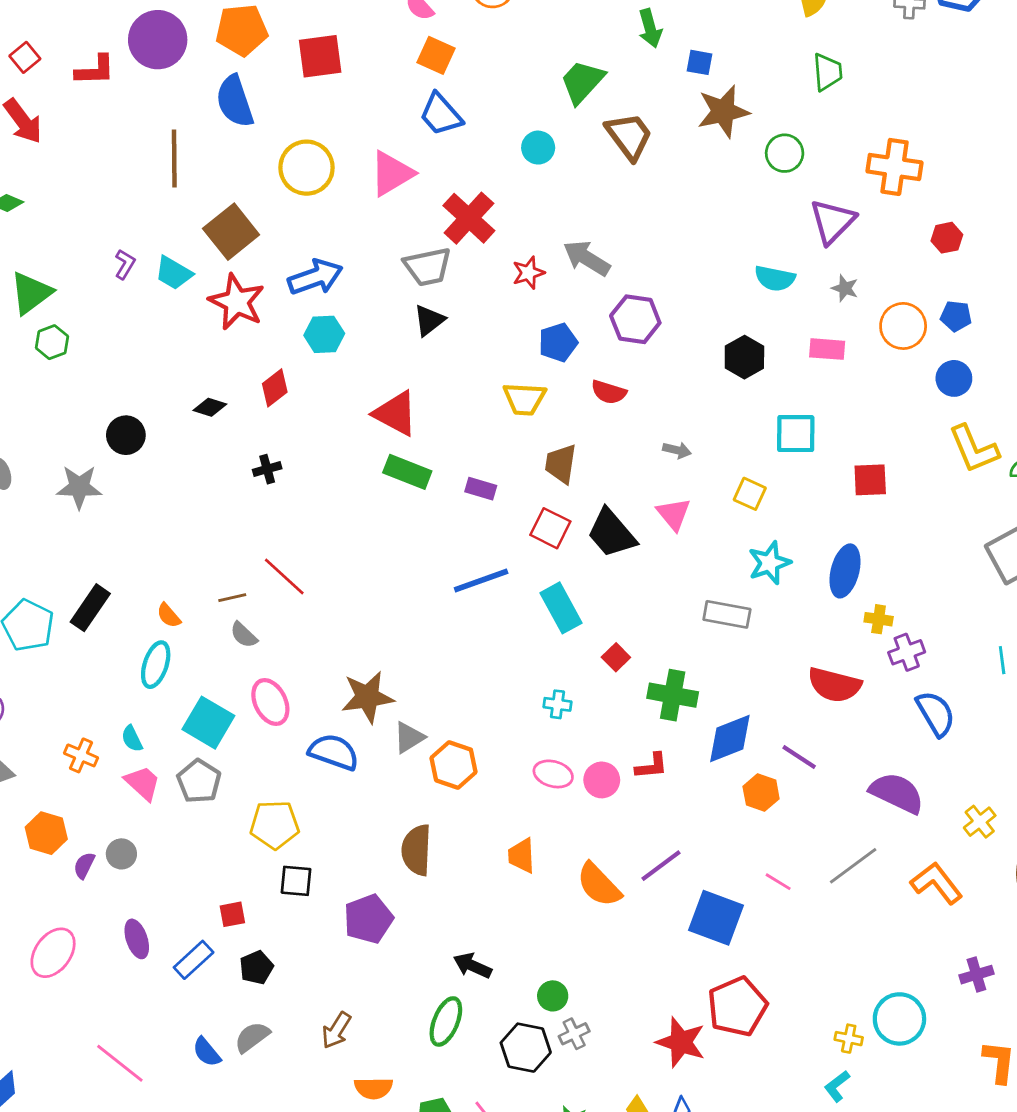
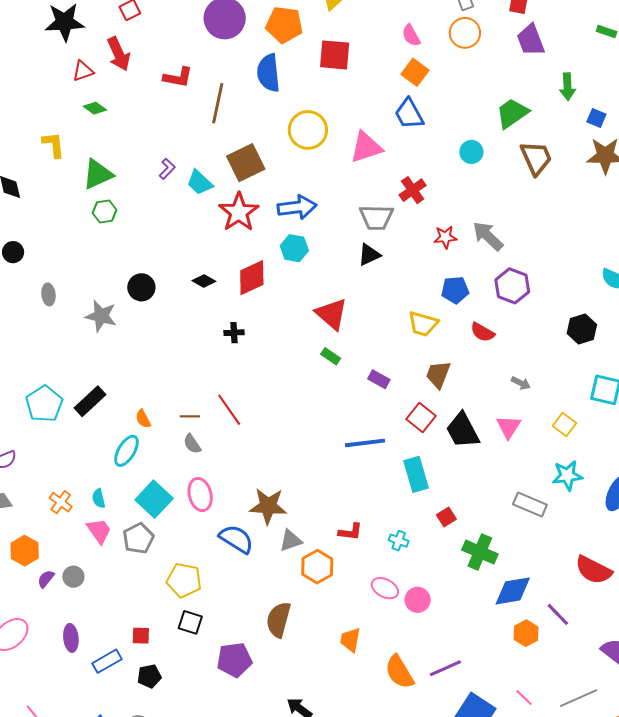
red L-shape: (95, 70) -> (178, 77), moved
red cross: (469, 218) -> (413, 190), size x0.7
red diamond: (275, 388) -> (252, 278), size x1.4
green rectangle: (407, 472) -> (331, 356), size x0.6
red L-shape: (652, 766) -> (350, 532), moved

